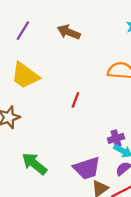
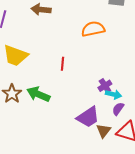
green arrow: (34, 164) -> (38, 94), moved

